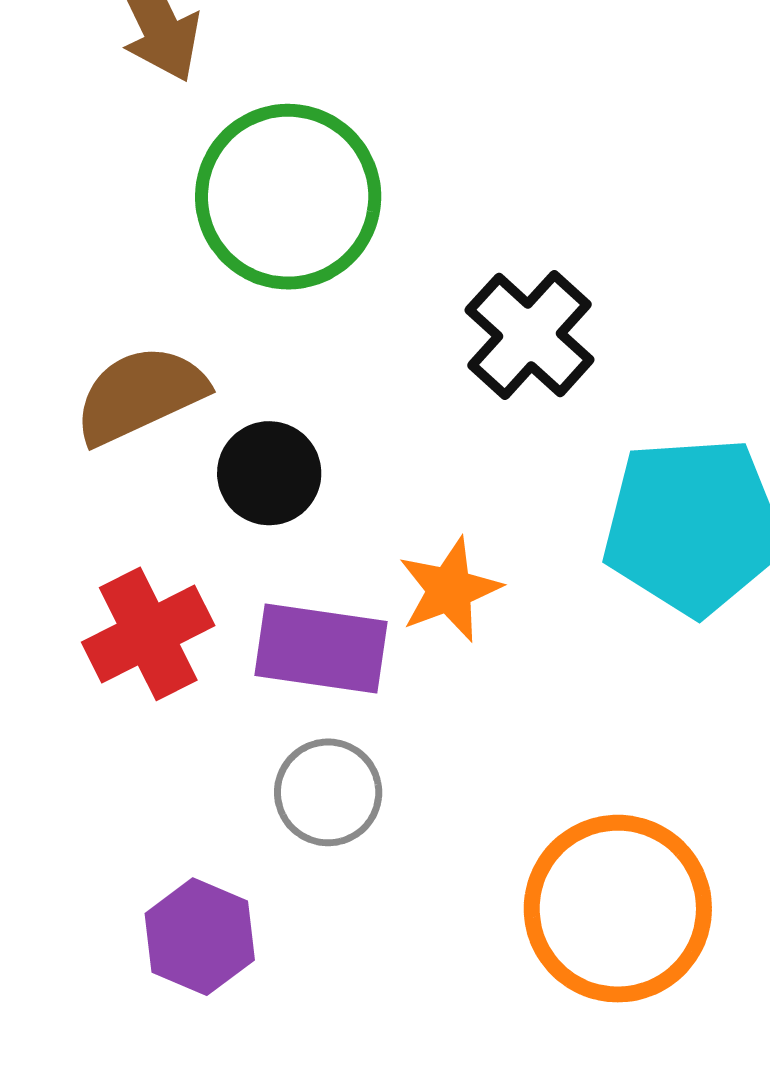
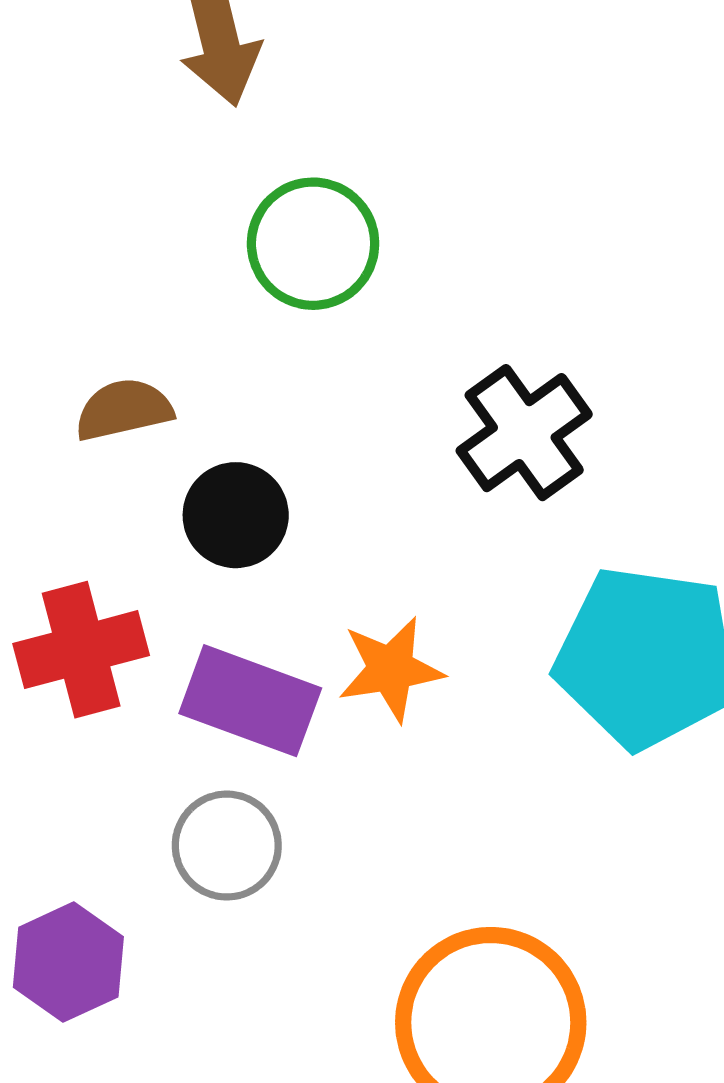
green circle: (288, 197) -> (313, 244), size x0.7
brown semicircle: (140, 395) -> (124, 410), size x0.7

